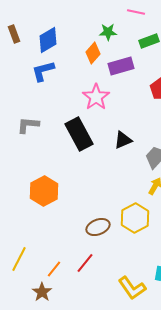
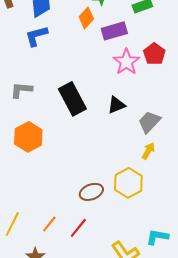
pink star: (96, 97) -> (126, 62), moved
orange hexagon: (44, 191) -> (28, 137), moved
orange line: (54, 269) -> (49, 224), moved

